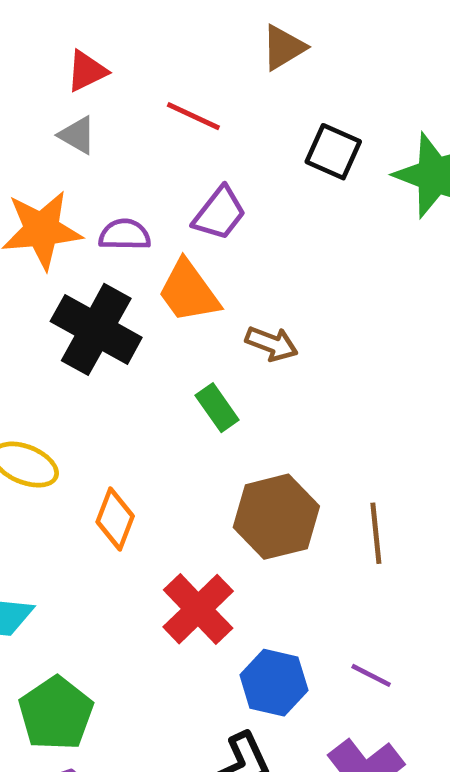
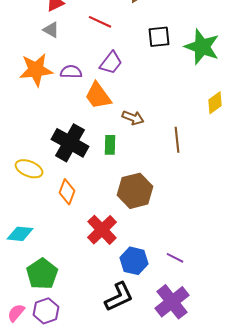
black square: (333, 152) -> (159, 37), turned -30
black cross: (96, 329) -> (70, 143), moved
green rectangle: (217, 408) -> (110, 145), turned 36
brown line: (376, 533) -> (177, 140), moved

